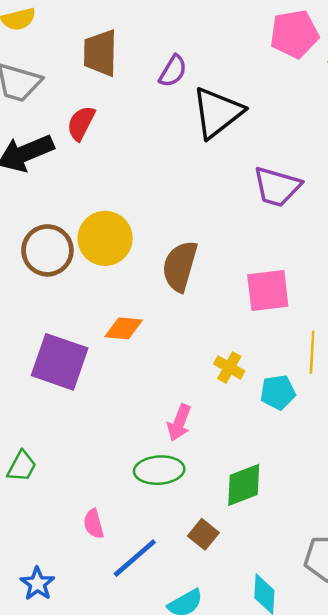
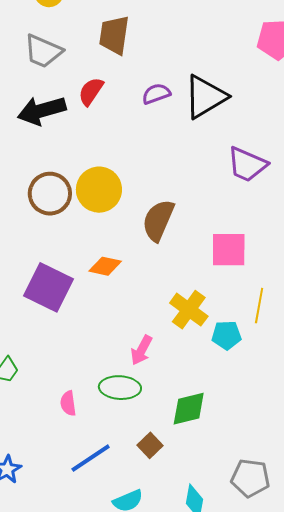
purple semicircle: (173, 71) -> (156, 94), moved, turned -148
yellow cross: (229, 367) -> (189, 310), size x1.5
pink semicircle: (94, 524) -> (68, 403), moved

